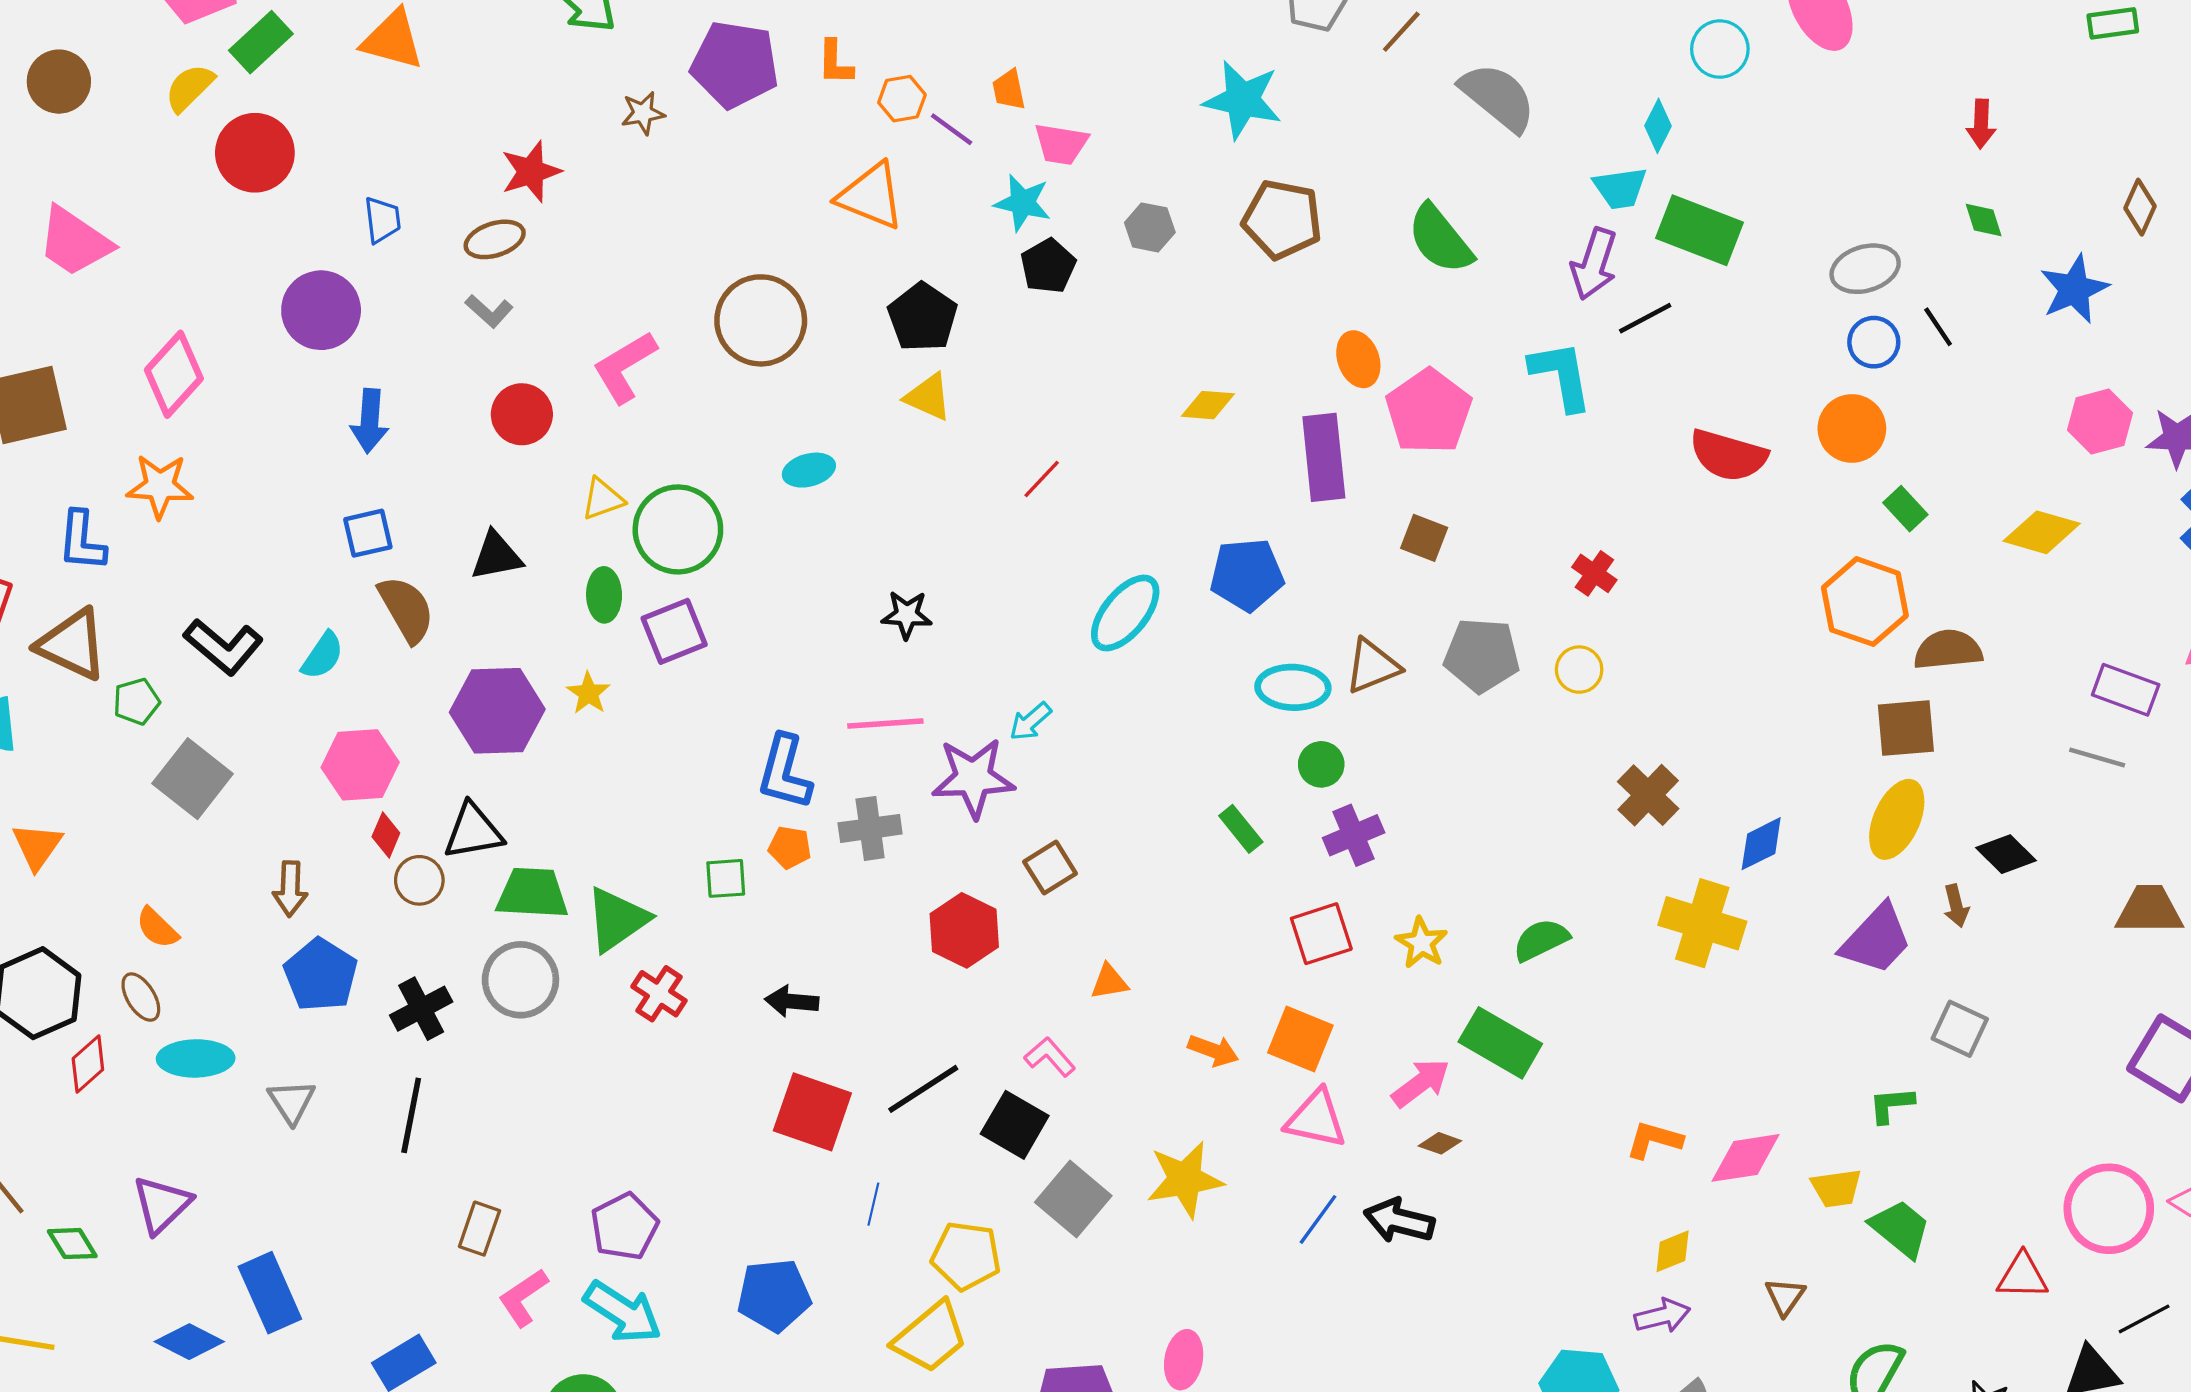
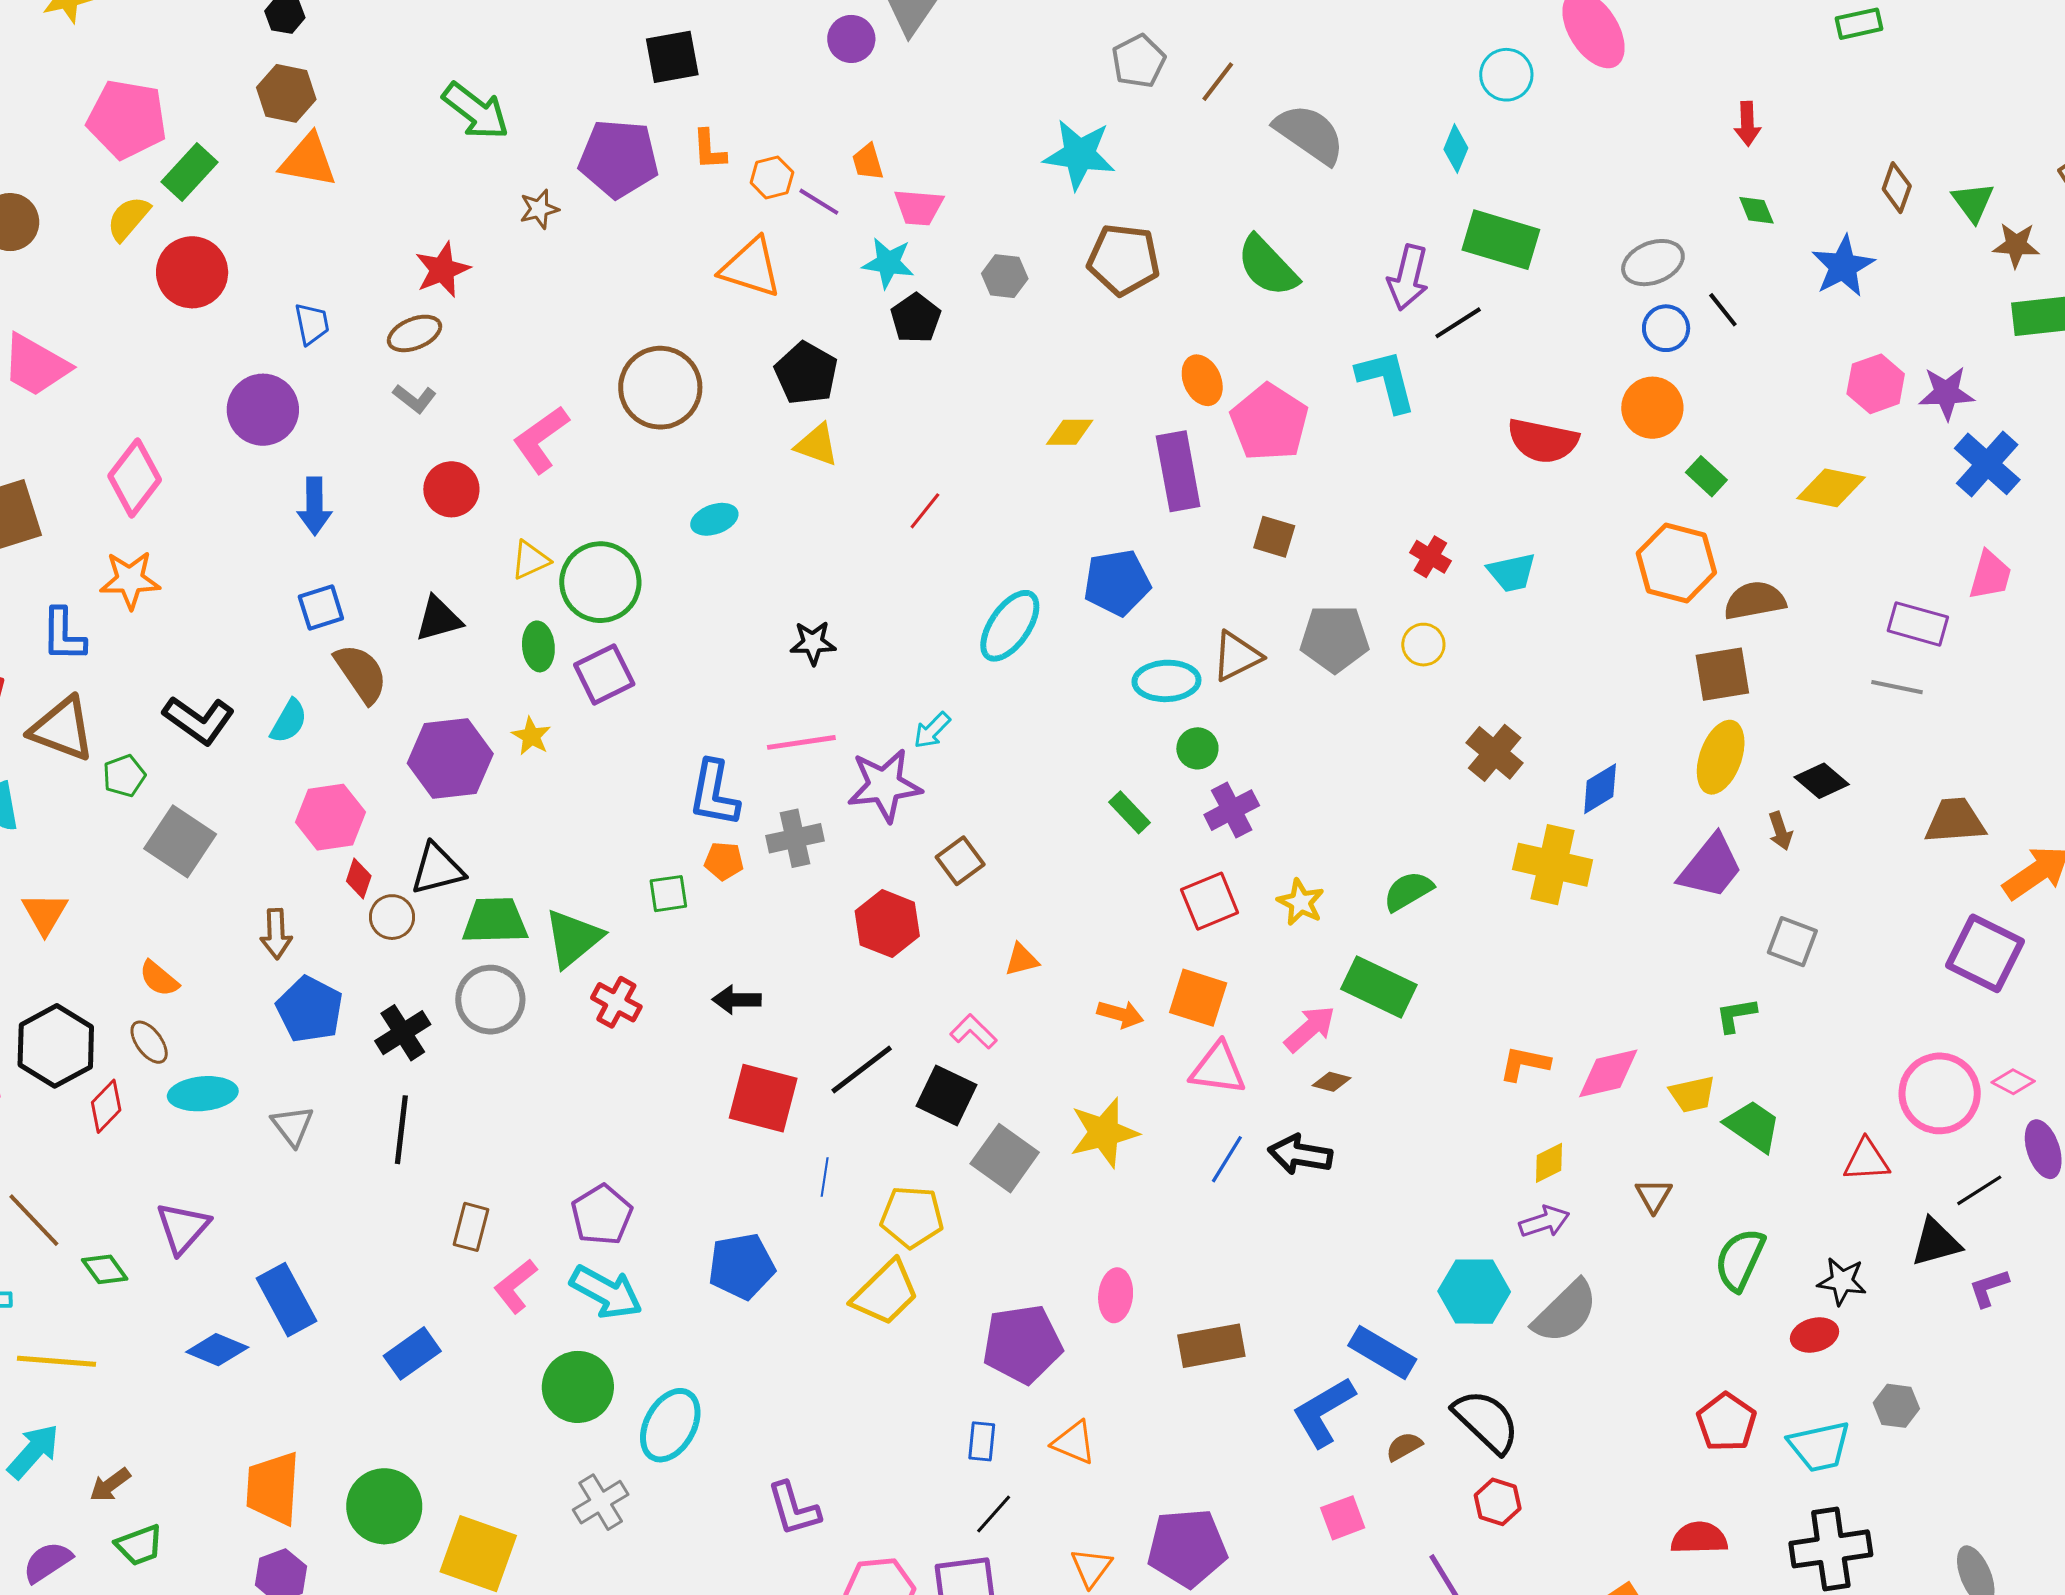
cyan trapezoid: (1620, 188) -> (1512, 572), moved

